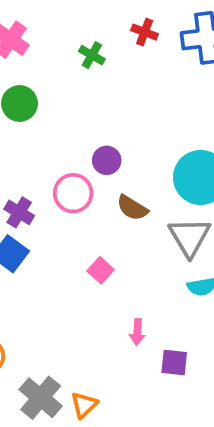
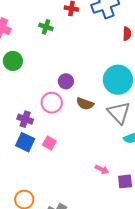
pink square: (101, 270) -> (49, 143), moved
pink arrow: (137, 332) -> (102, 169), turned -56

